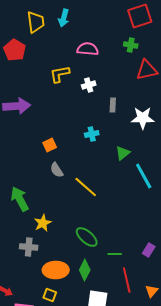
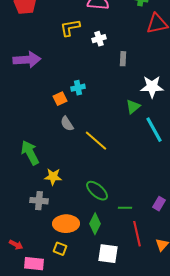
white star: (143, 118) -> (152, 87), moved
cyan cross: (92, 134) -> (78, 88), moved
yellow star: (43, 223) -> (53, 177), turned 30

